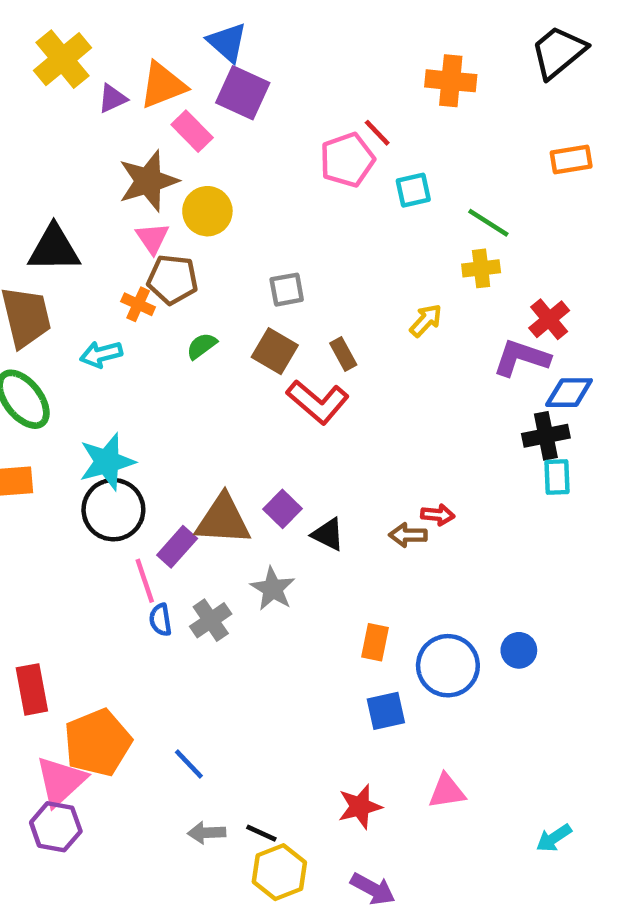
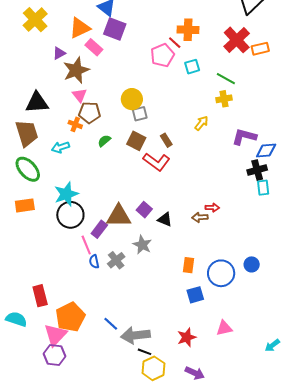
orange cross: (451, 81) -> (188, 30), moved
purple triangle: (112, 98) -> (59, 53), moved
yellow circle: (207, 211) -> (132, 99), moved
red cross: (549, 319) -> (237, 40), moved, size x1.5
gray arrow: (207, 833) -> (135, 335), moved, size x1.8

